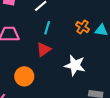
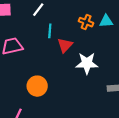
red triangle: (44, 49) -> (65, 45), moved

